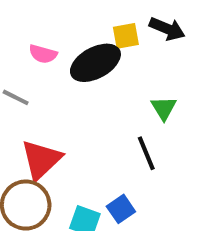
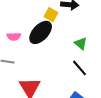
yellow square: (126, 36) -> (51, 15), turned -32

